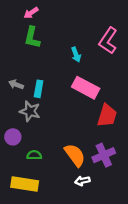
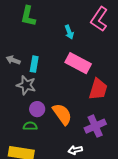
purple circle: (13, 137) -> (37, 109), moved
orange semicircle: (75, 155) -> (62, 114), moved

